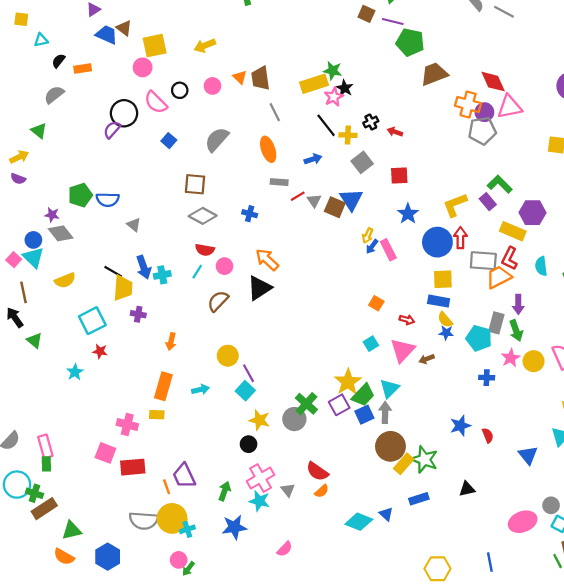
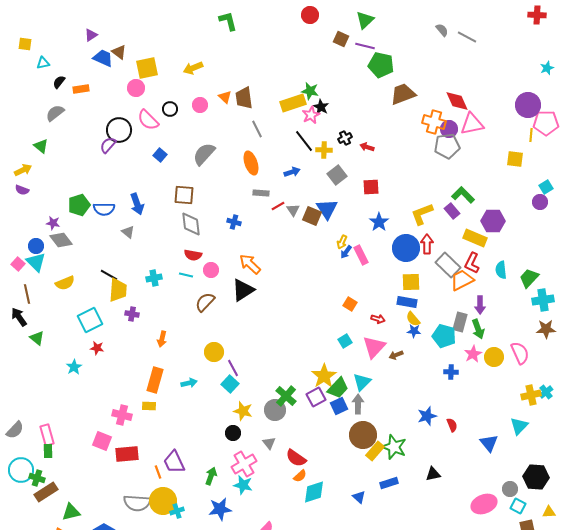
gray diamond: (203, 216) -> (191, 224), turned 55
gray rectangle: (483, 261) -> (448, 265), turned 40
blue arrow: (144, 267) -> (137, 204), moved
cyan line: (197, 272) -> (186, 275), turned 72
gray triangle: (288, 490) -> (269, 443), moved
cyan diamond: (359, 522) -> (314, 492), moved, turned -40

